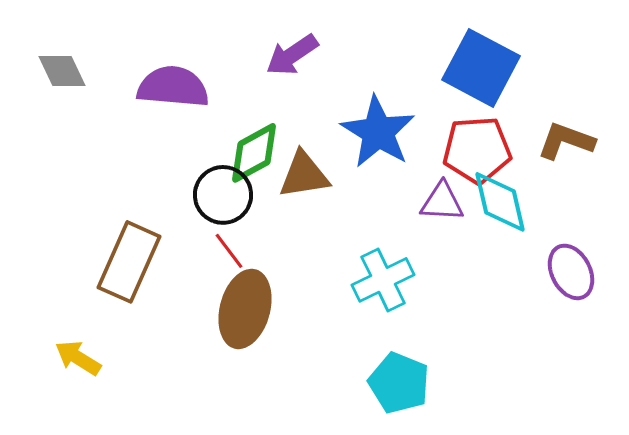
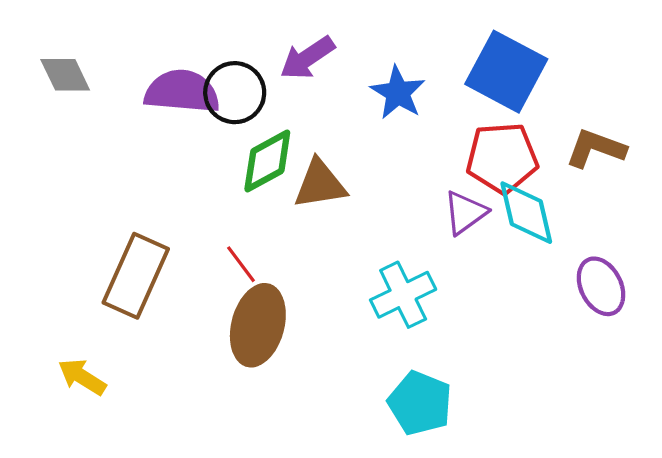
blue star: (378, 132) -> (398, 93), moved, size x0.7
black circle: (223, 195) -> (235, 93), moved
purple triangle: (442, 202) -> (465, 213), turned -39

